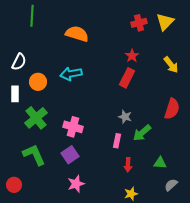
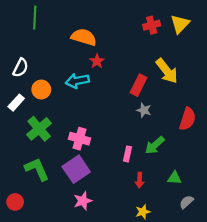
red star: (132, 56) -> (97, 61), moved
yellow arrow: (171, 65) -> (167, 71), moved, size x1.4
white rectangle: (15, 94) -> (16, 103), turned 42
gray star: (125, 117) -> (144, 110), moved
purple square: (70, 155) -> (76, 169), size x1.4

